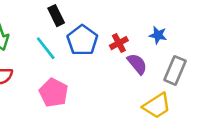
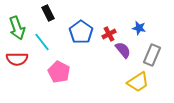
black rectangle: (56, 16) -> (48, 13), moved
cyan line: (46, 48) -> (42, 42), moved

